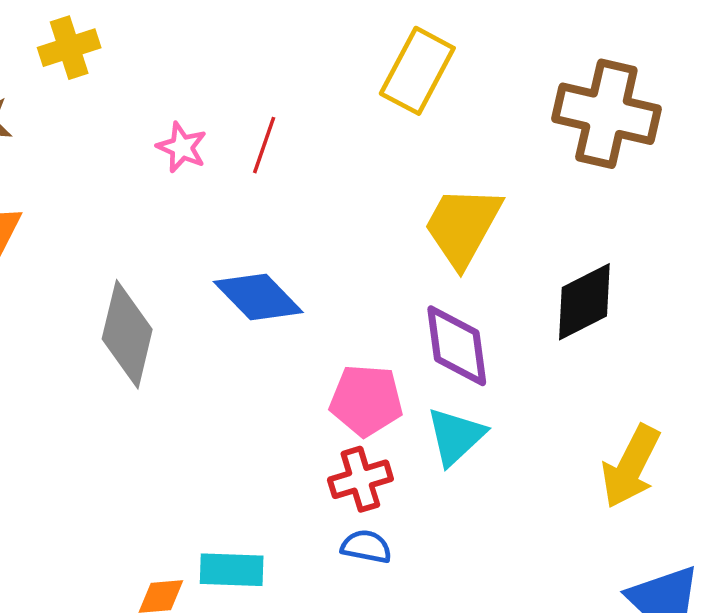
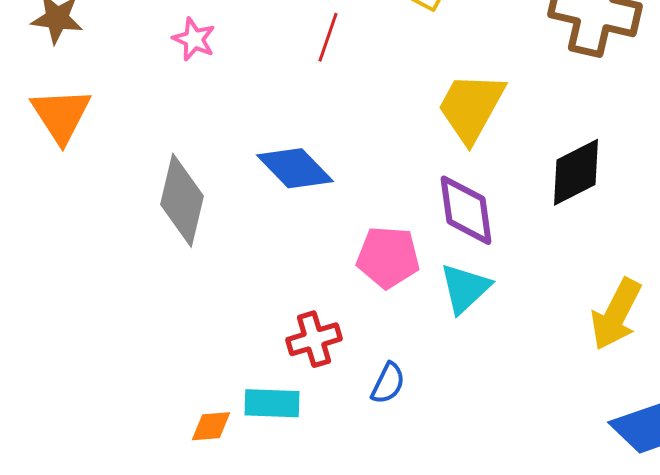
red line: (264, 145) -> (328, 37), moved
pink star: (182, 147) -> (194, 39), moved
red cross: (360, 479) -> (314, 339), moved
blue semicircle: (366, 547) -> (388, 383), turned 105

